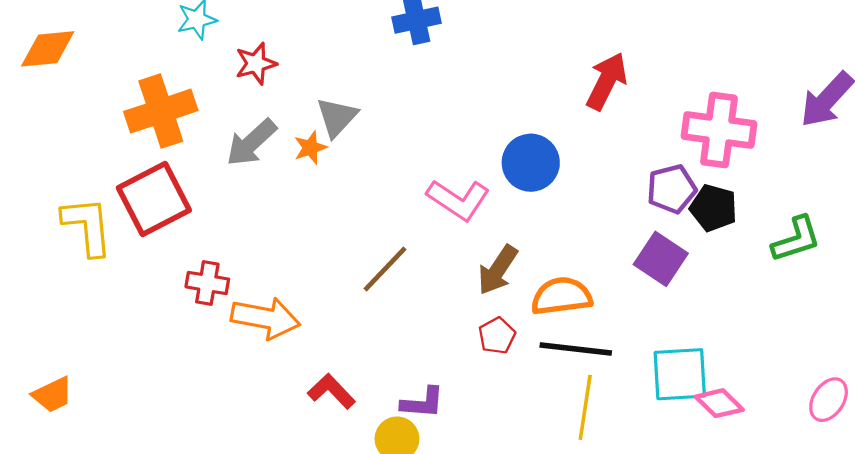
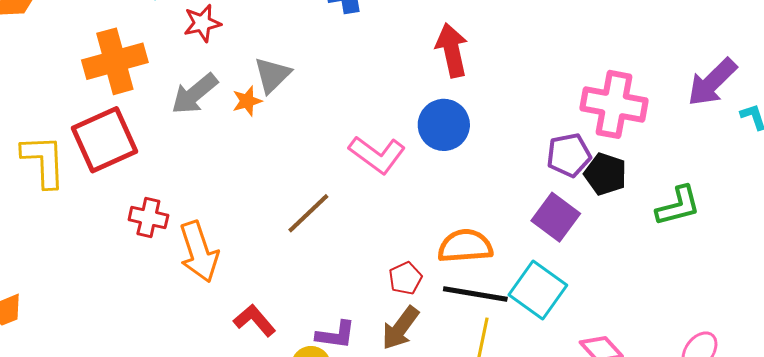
red arrow: (607, 81) -> (452, 50), moved, turned -42
brown arrow: (498, 270) -> (400, 328), moved
orange arrow: (265, 318) -> (199, 252), turned 58
cyan square: (680, 374) -> (538, 290), moved, turned 36

